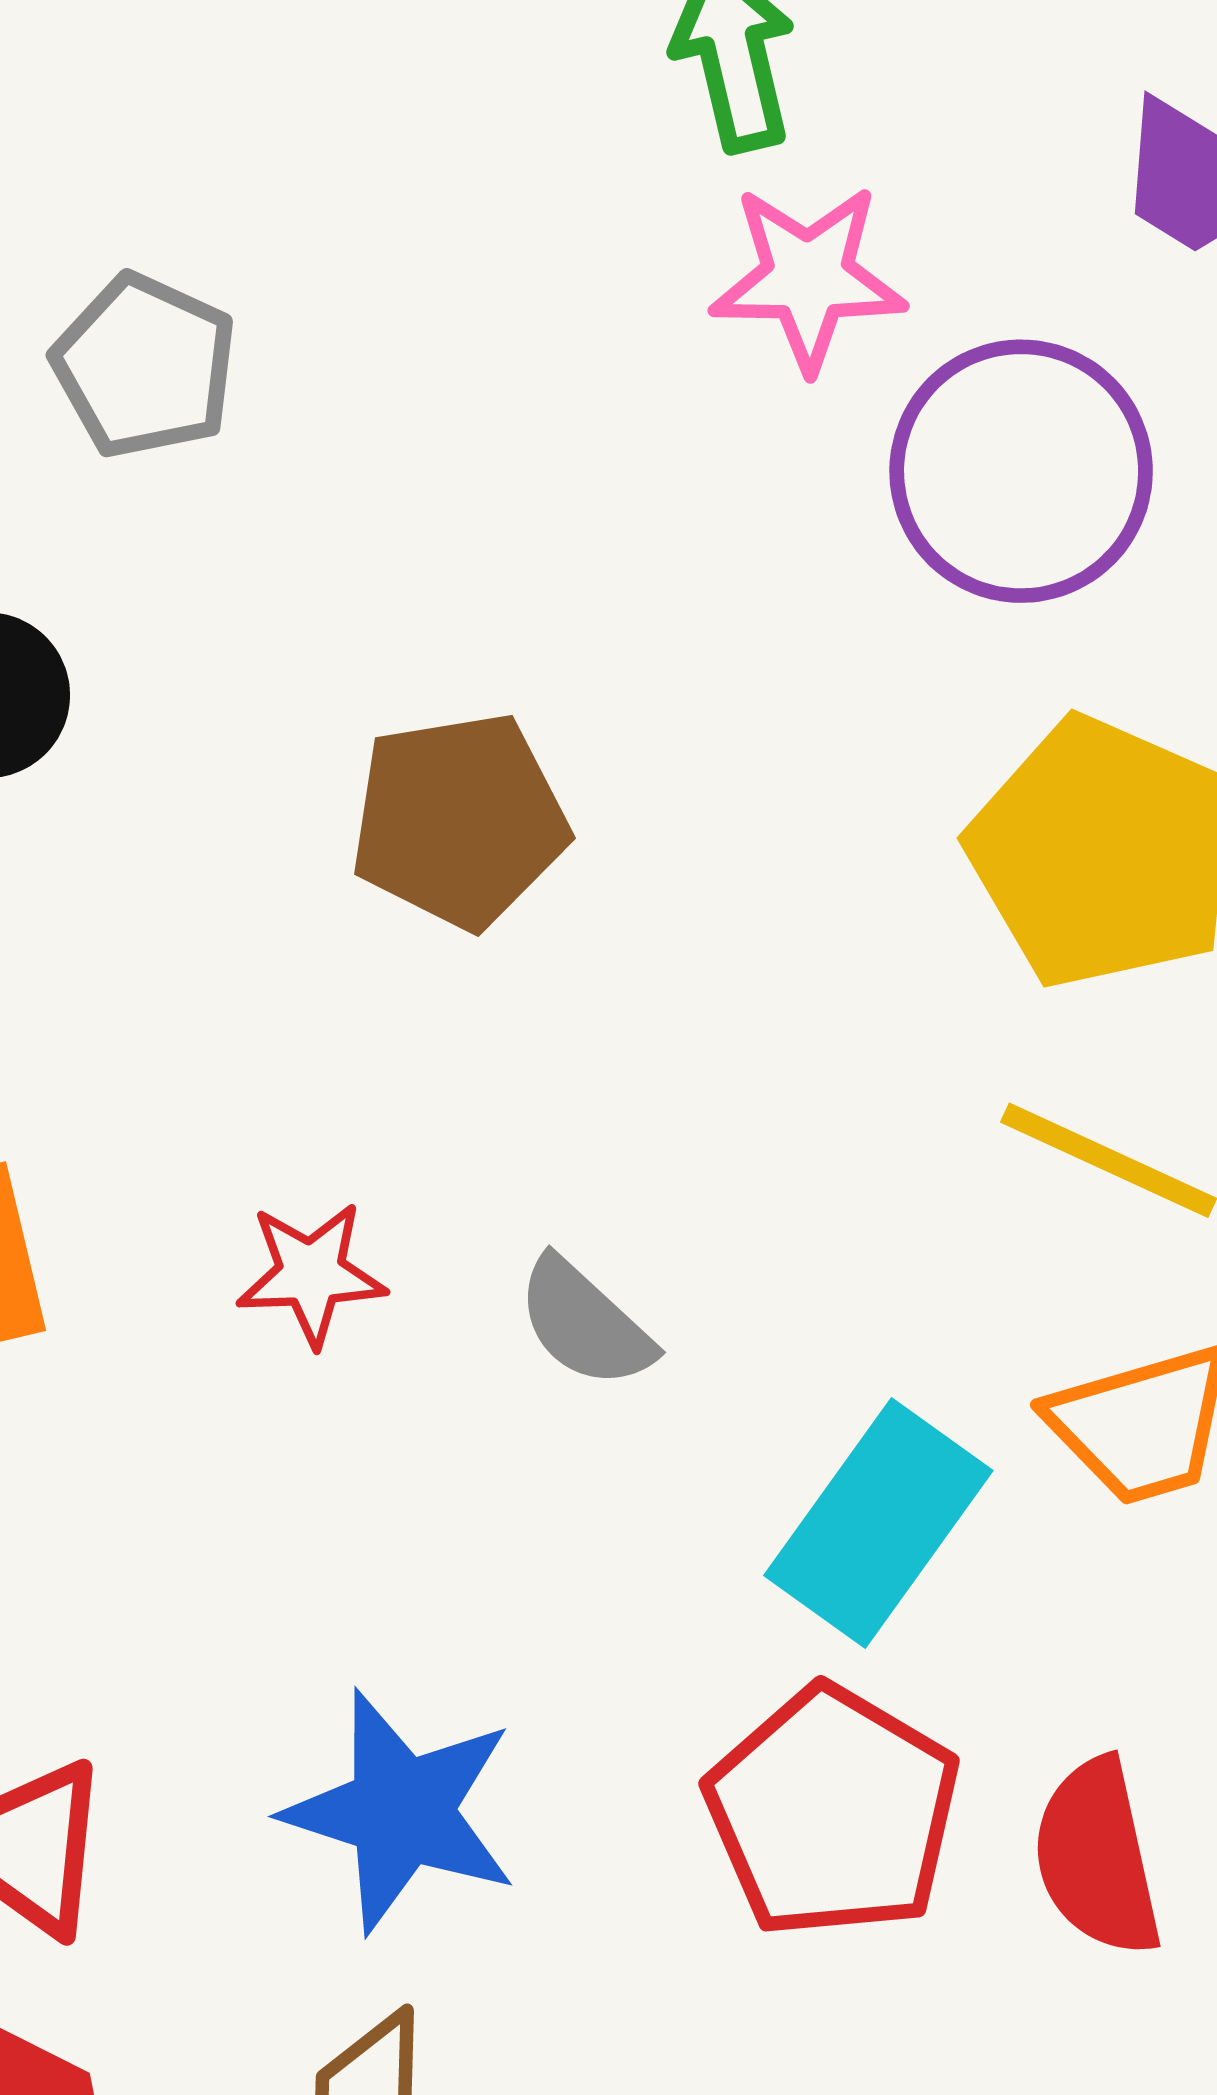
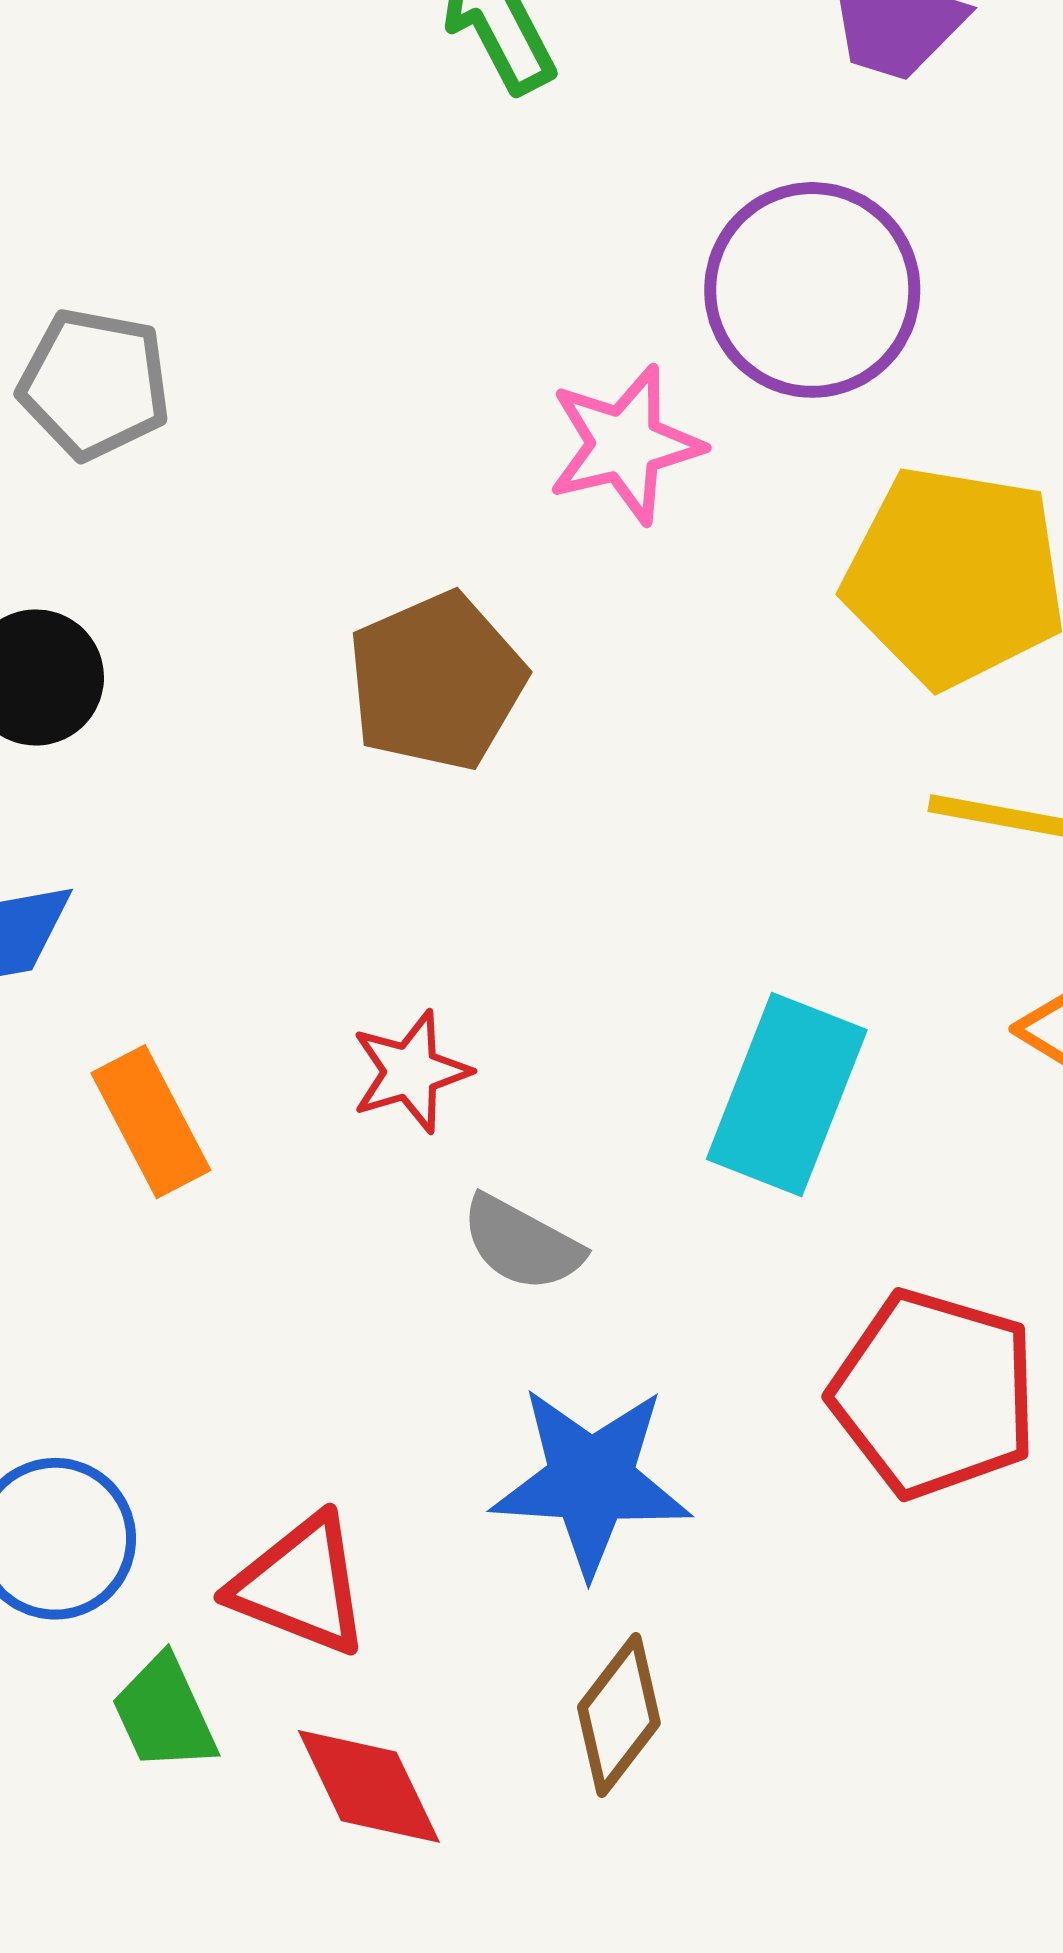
pink star: (808, 278) -> (625, 444), moved
gray semicircle: (585, 1323) -> (522, 1243), moved
cyan rectangle: (878, 1523) -> (787, 1095), moved

